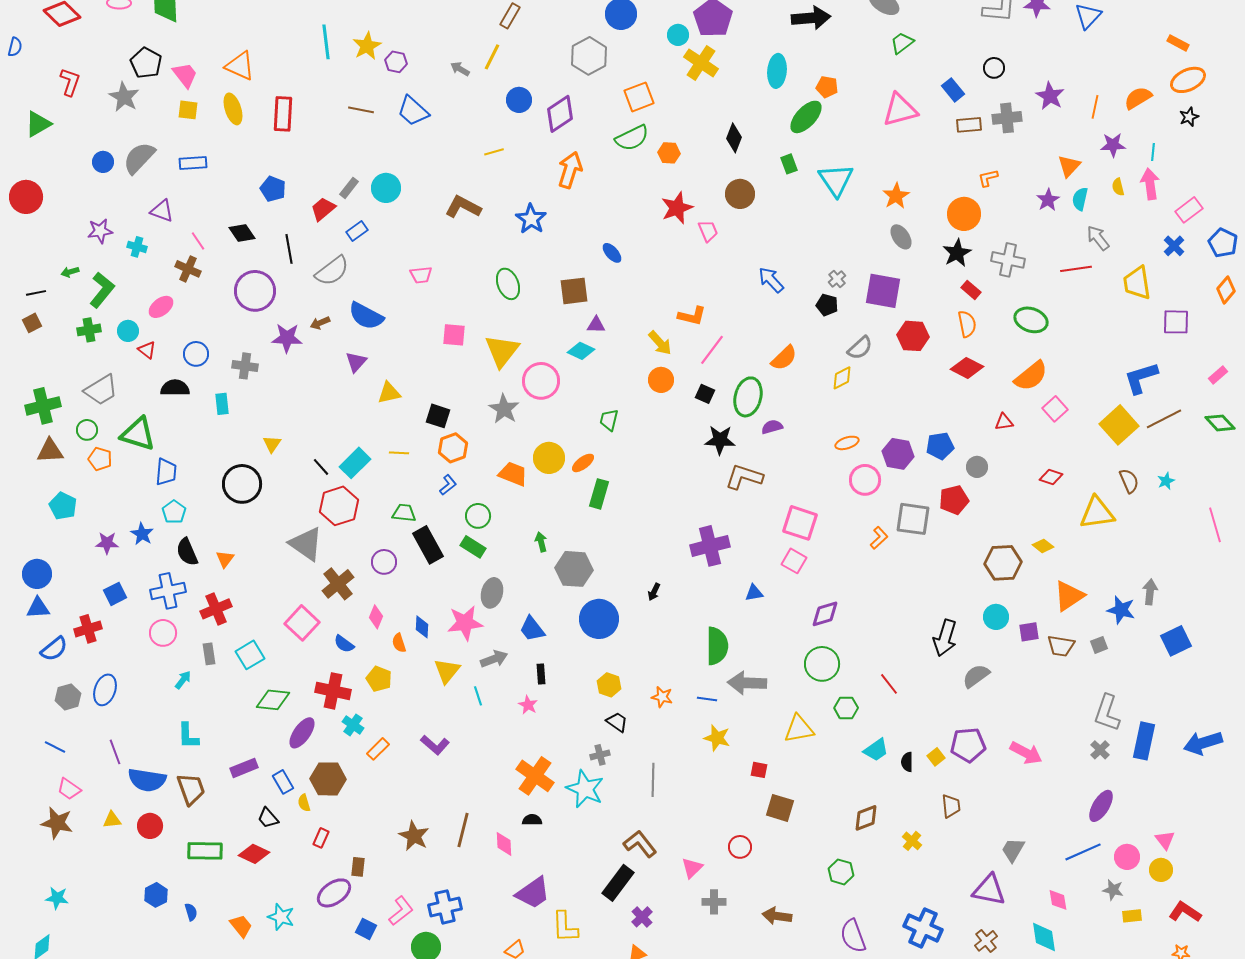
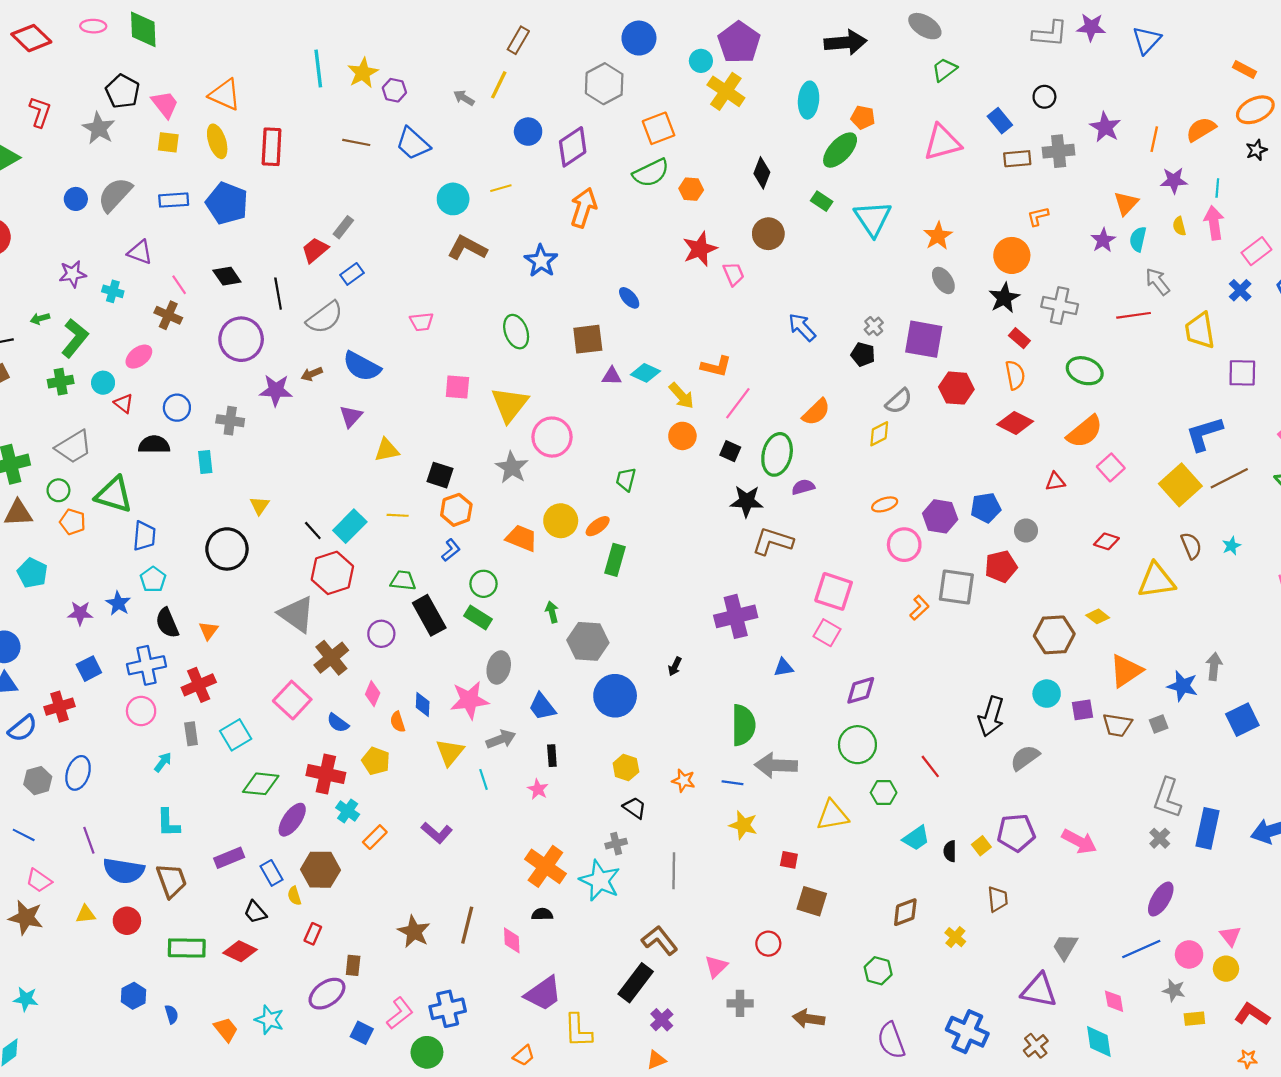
green rectangle: (789, 164) -> (822, 201), turned -36
cyan circle: (386, 188) -> (453, 199), moved
blue pentagon: (273, 189) -> (227, 203), moved, size x1.5
cyan diamond: (581, 351) -> (645, 373), moved

